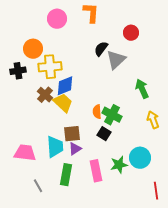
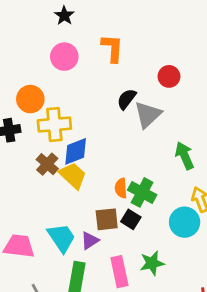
brown square: (72, 134) -> (107, 219), moved
cyan trapezoid: (55, 147) -> (61, 238), turned -30
cyan circle: (140, 158) -> (185, 222), moved

